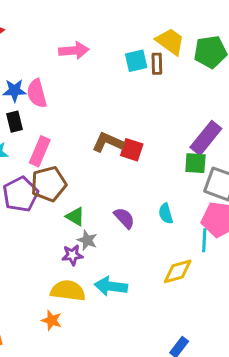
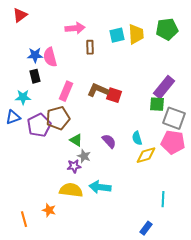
yellow trapezoid: (170, 42) -> (136, 34), moved, turned 50
brown rectangle: (157, 64) -> (90, 47), moved
pink rectangle: (40, 151) -> (66, 91), moved
cyan line: (204, 240) -> (163, 199), moved
yellow diamond: (178, 271) -> (146, 155), moved
orange star: (52, 320) -> (49, 210), moved

